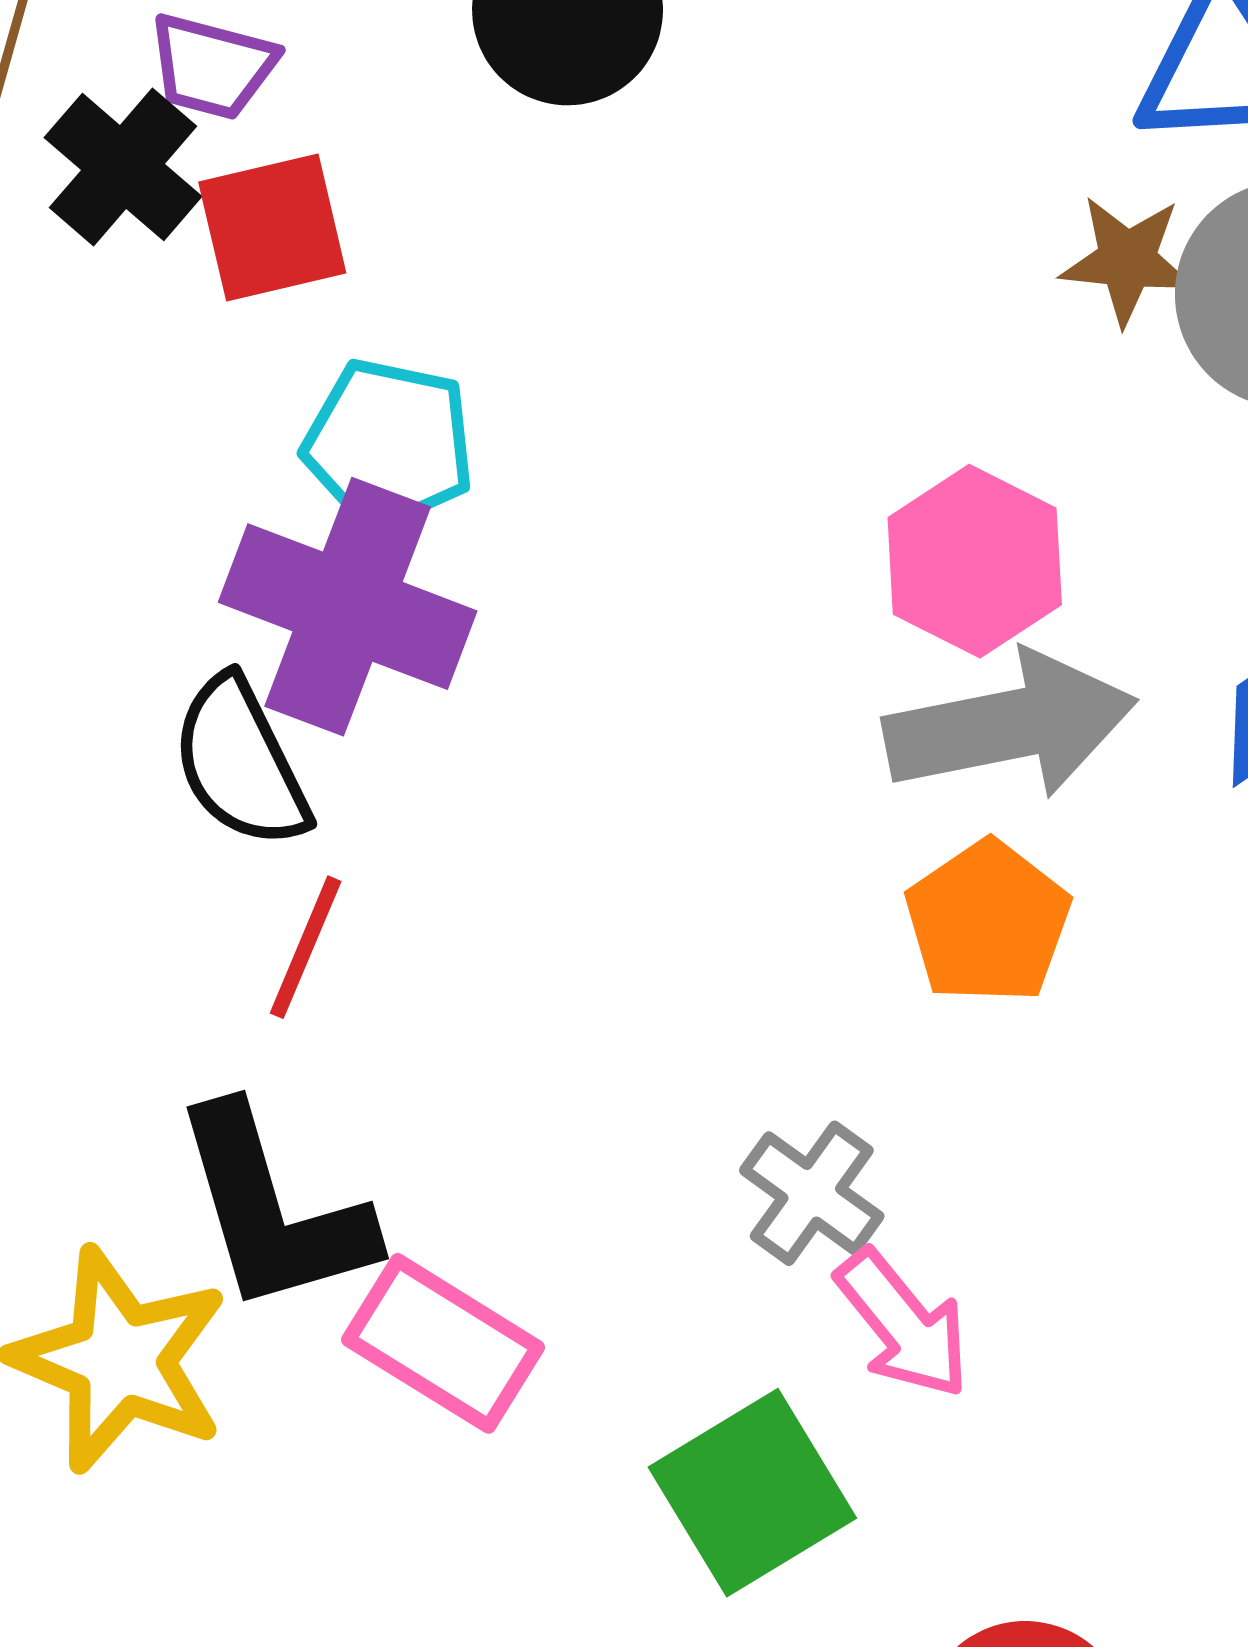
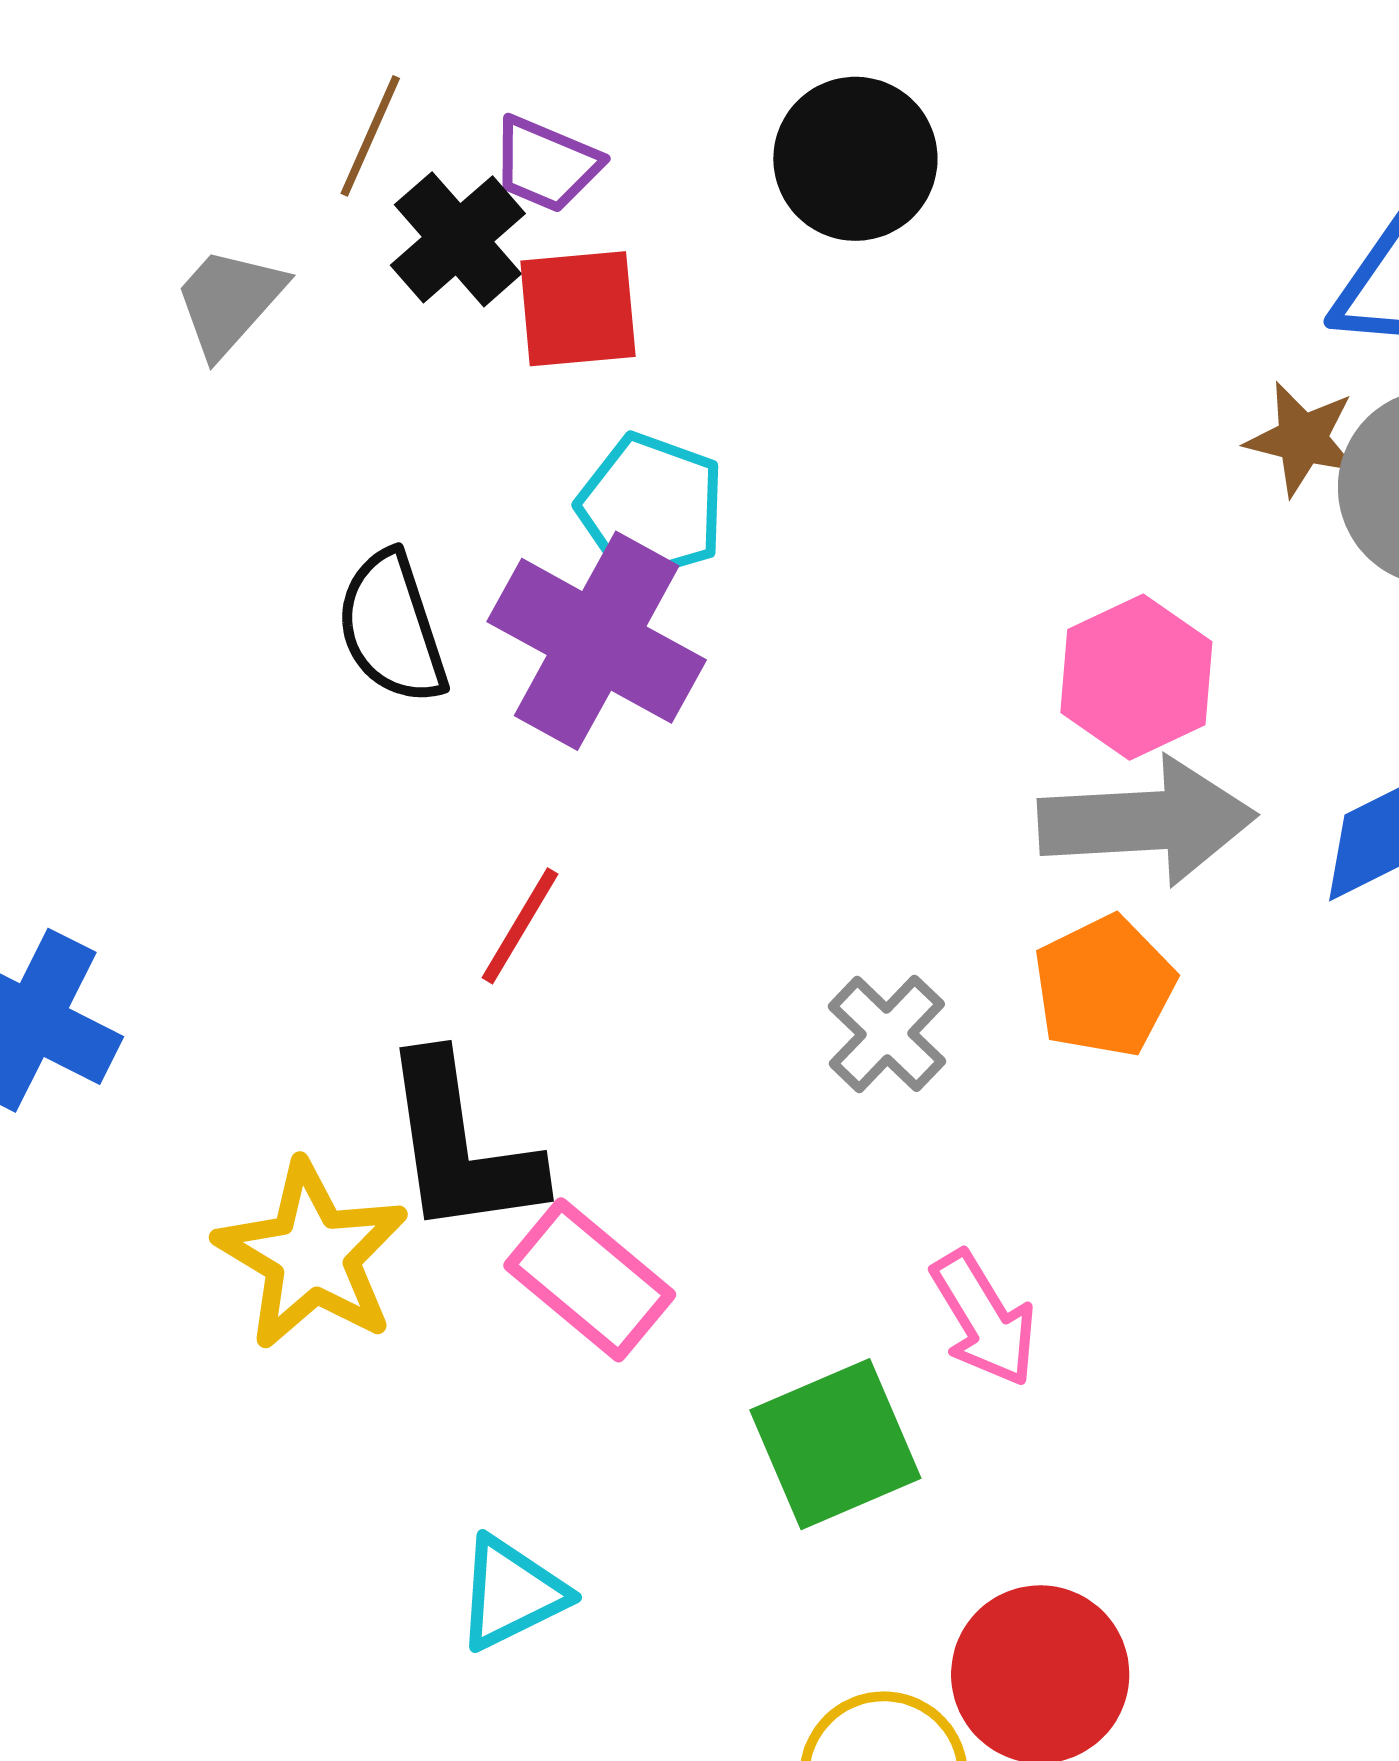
black semicircle: (240, 763) -> (392, 628), moved
gray cross: (812, 1193) -> (887, 1034), moved

